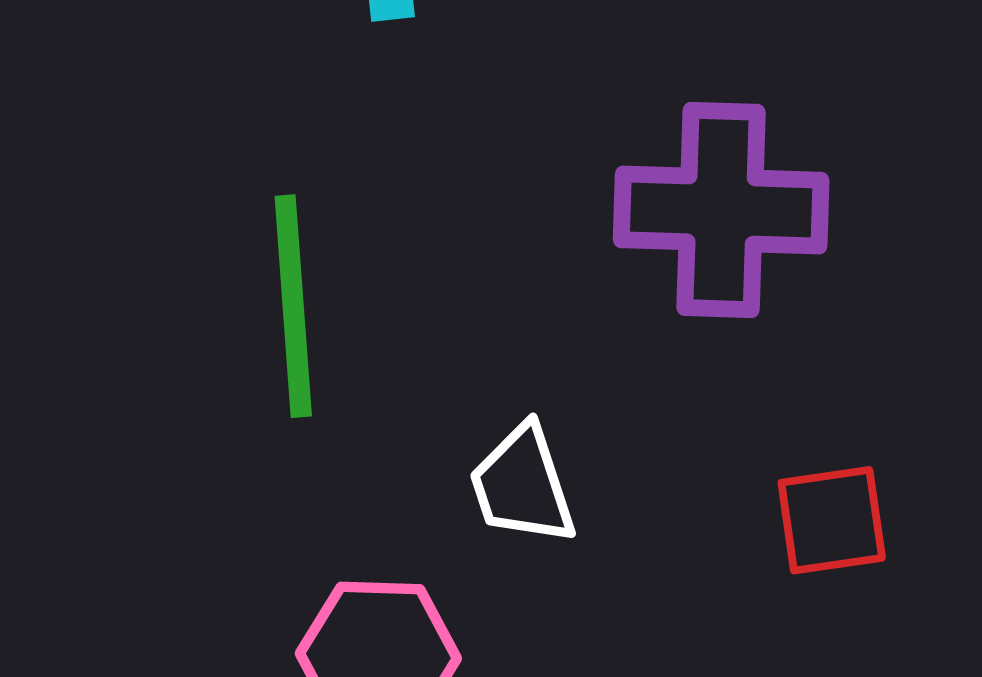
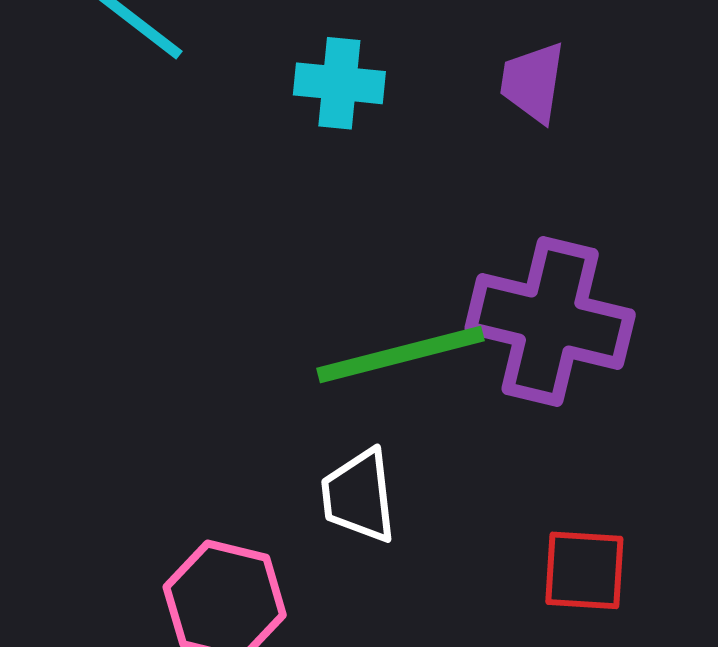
green line: (293, 306) -> (400, 355), moved, turned 68

